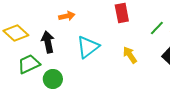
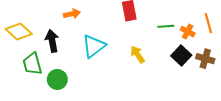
green line: (157, 28) -> (166, 26), turned 42
green trapezoid: (29, 64) -> (32, 64), turned -80

